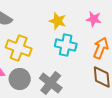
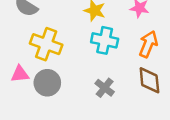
gray cross: (51, 83) -> (105, 88), moved, size x0.7

